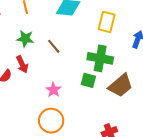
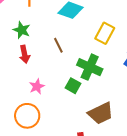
brown line: (54, 46) -> (58, 45), moved
red arrow: (22, 64) -> (25, 54), moved
brown trapezoid: (121, 86) -> (101, 113), moved

